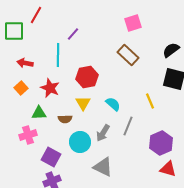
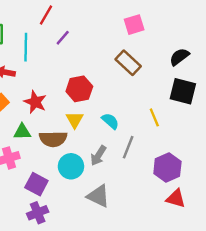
red line: (36, 15) -> (46, 15), moved
cyan line: (58, 55) -> (26, 47), moved
brown semicircle: (65, 119) -> (53, 139), size x1.6

